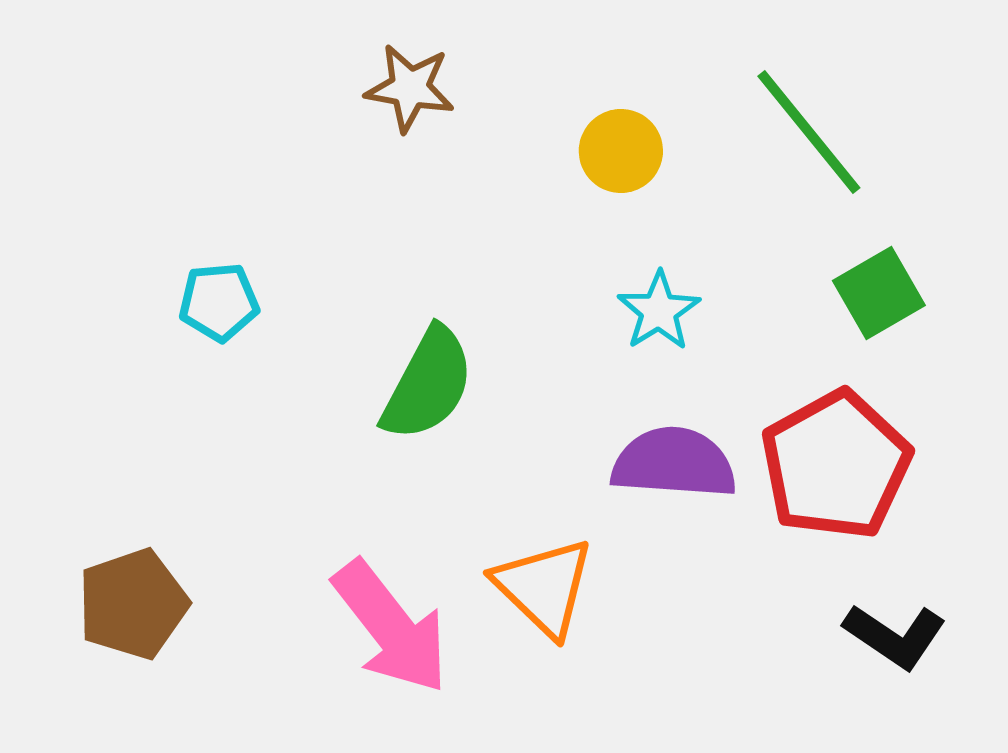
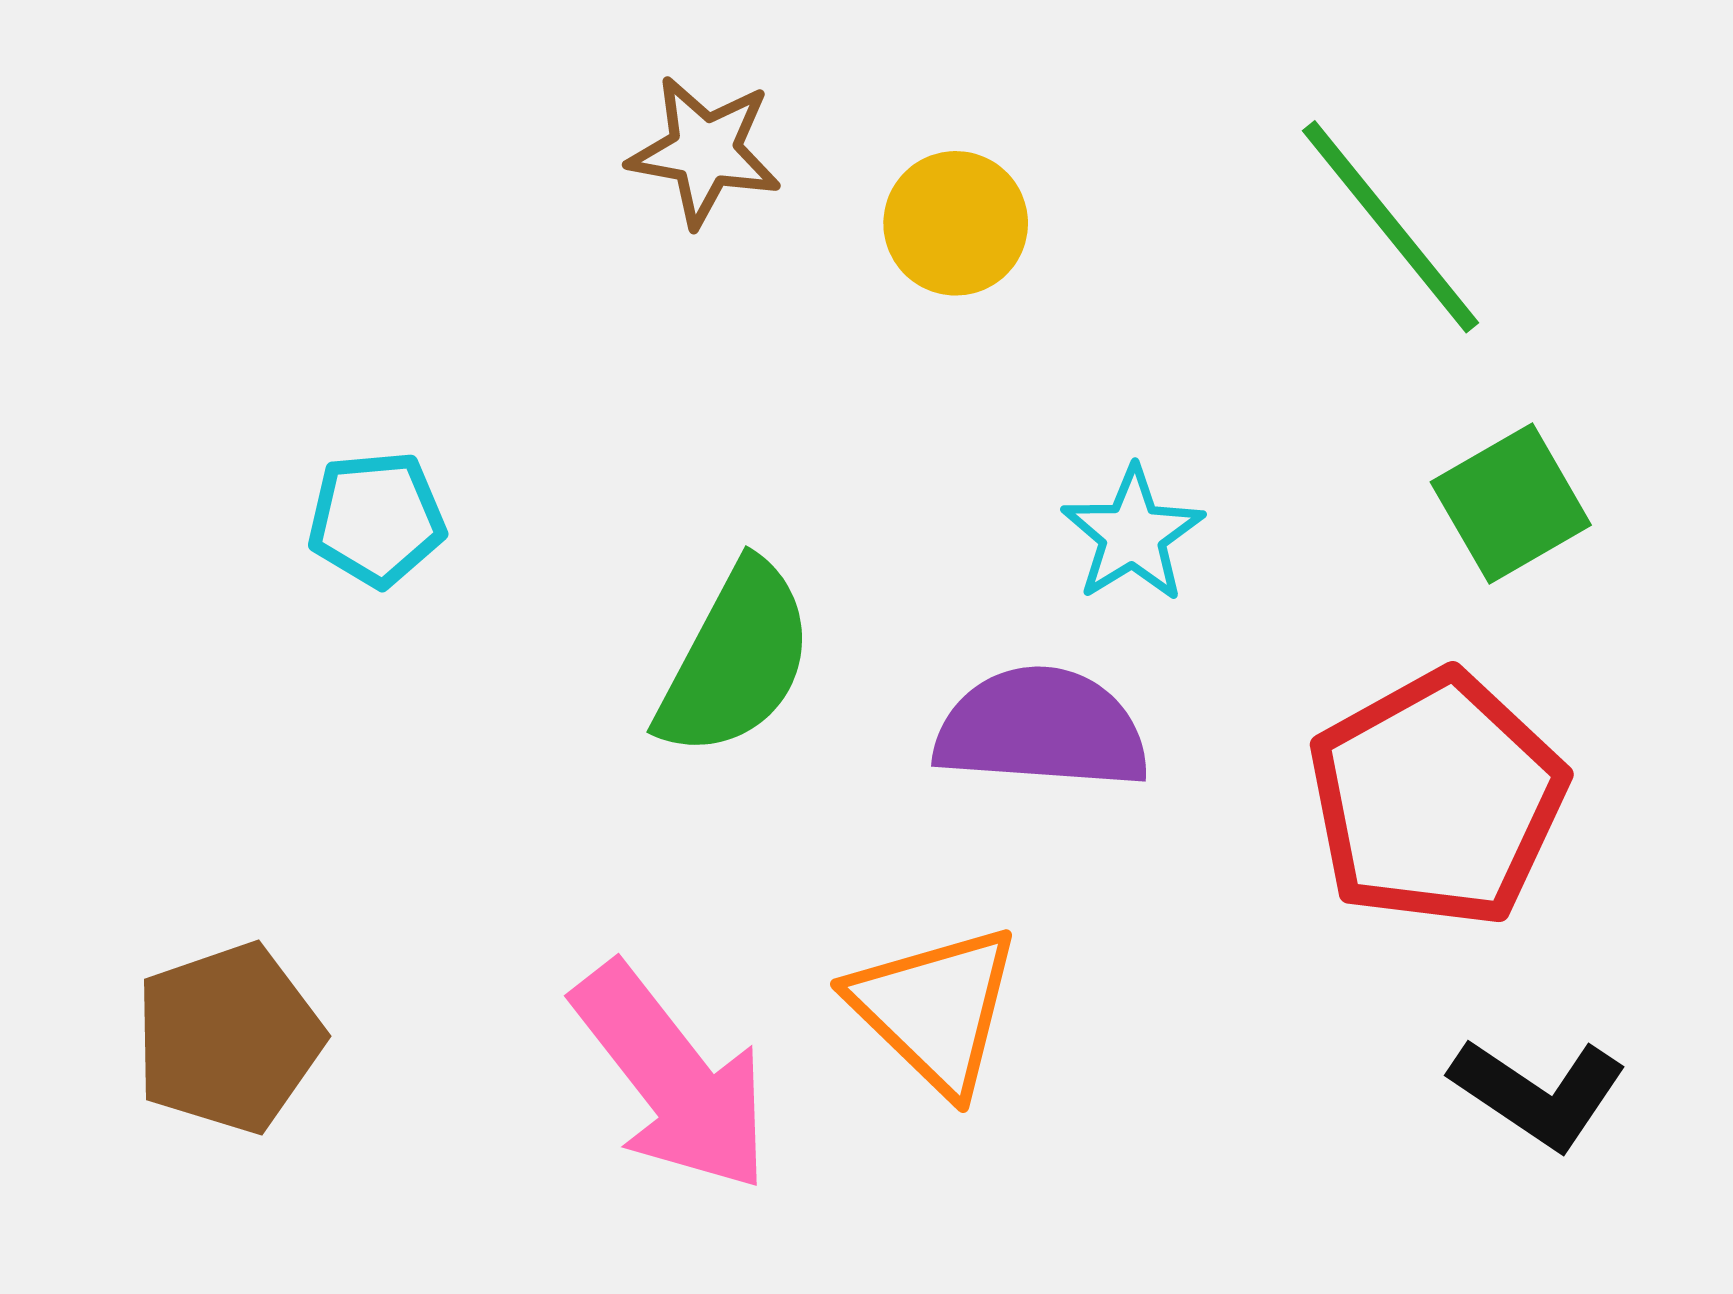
yellow circle: (621, 151) -> (956, 223), moved
purple semicircle: (674, 463) -> (1042, 729), moved

